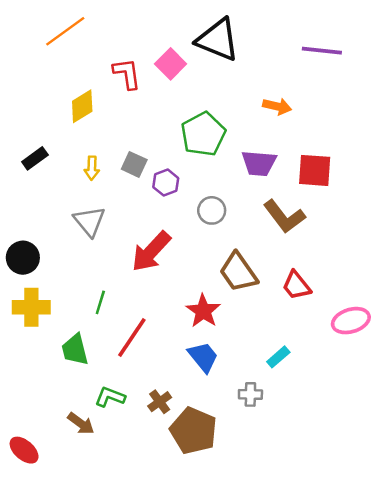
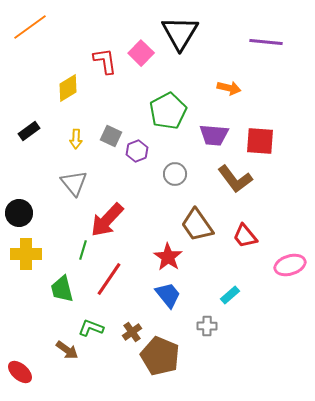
orange line: (65, 31) -> (30, 27), moved
black triangle: (218, 40) -> (180, 33), turned 39
red arrow: (151, 252) -> (107, 220), moved

